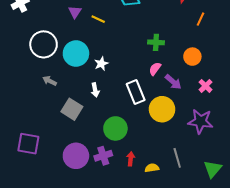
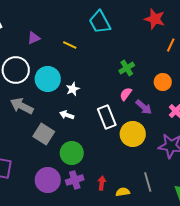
purple triangle: (75, 12) -> (34, 38), moved, turned 32
green cross: (156, 42) -> (127, 68), turned -35
gray arrow: (50, 81) -> (22, 106), size x1.6
white arrow: (95, 90) -> (67, 115), turned 120
green circle: (115, 128) -> (72, 153), moved

